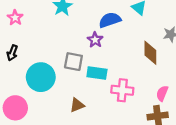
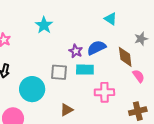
blue semicircle: (110, 20) -> (97, 48), moved
cyan rectangle: (97, 73) -> (85, 70), moved
pink semicircle: (162, 93) -> (138, 76), moved, turned 128

